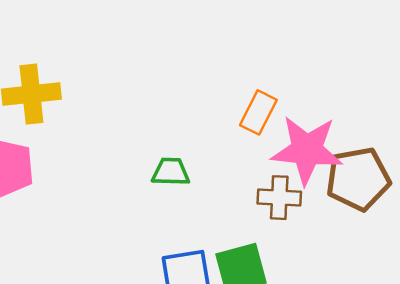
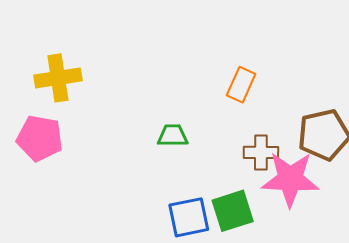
pink star: (307, 150) -> (290, 179), moved

